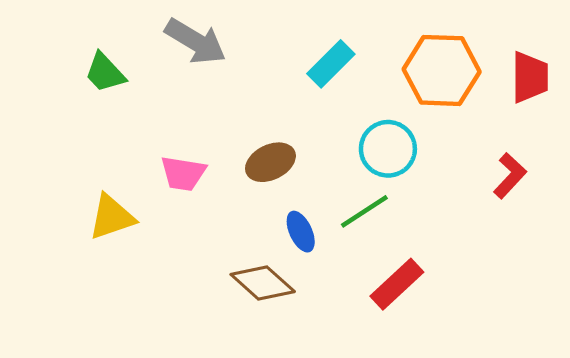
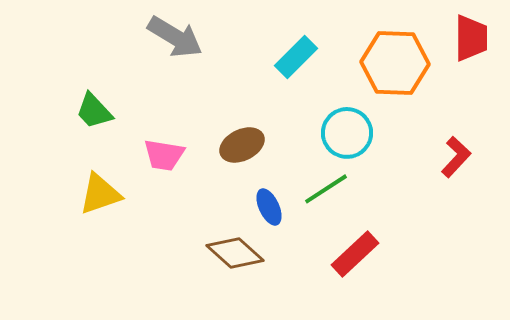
green trapezoid: (105, 73) -> (94, 111), moved
red trapezoid: (530, 77) -> (471, 38), moved

